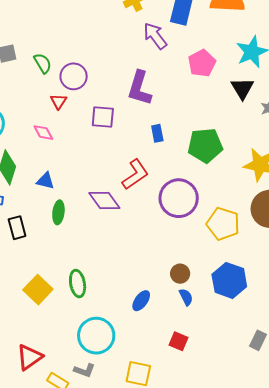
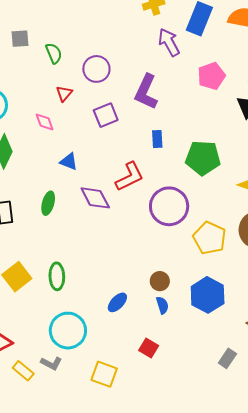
purple circle: (74, 76) -> (96, 69), moved
purple square: (103, 117) -> (106, 115), turned -35
blue triangle: (45, 181) -> (69, 162), moved

